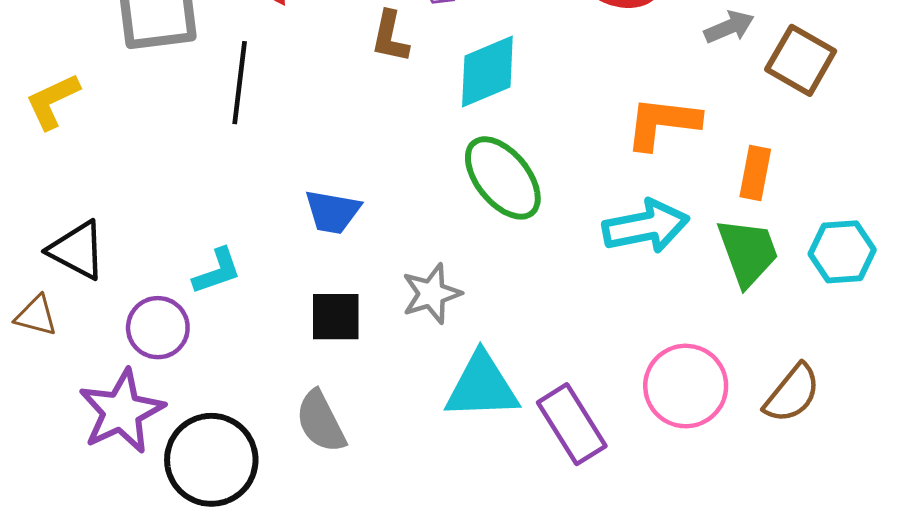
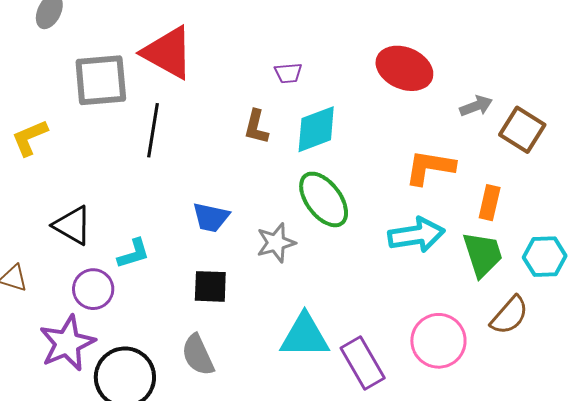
brown L-shape: (390, 37) -> (256, 127), moved
black triangle: (77, 250) -> (72, 225), moved
gray star: (432, 294) -> (276, 243), moved
brown semicircle: (792, 393) -> (509, 315), moved

